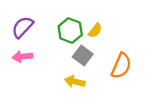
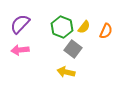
orange semicircle: (121, 66) -> (106, 31), moved, size x0.7

